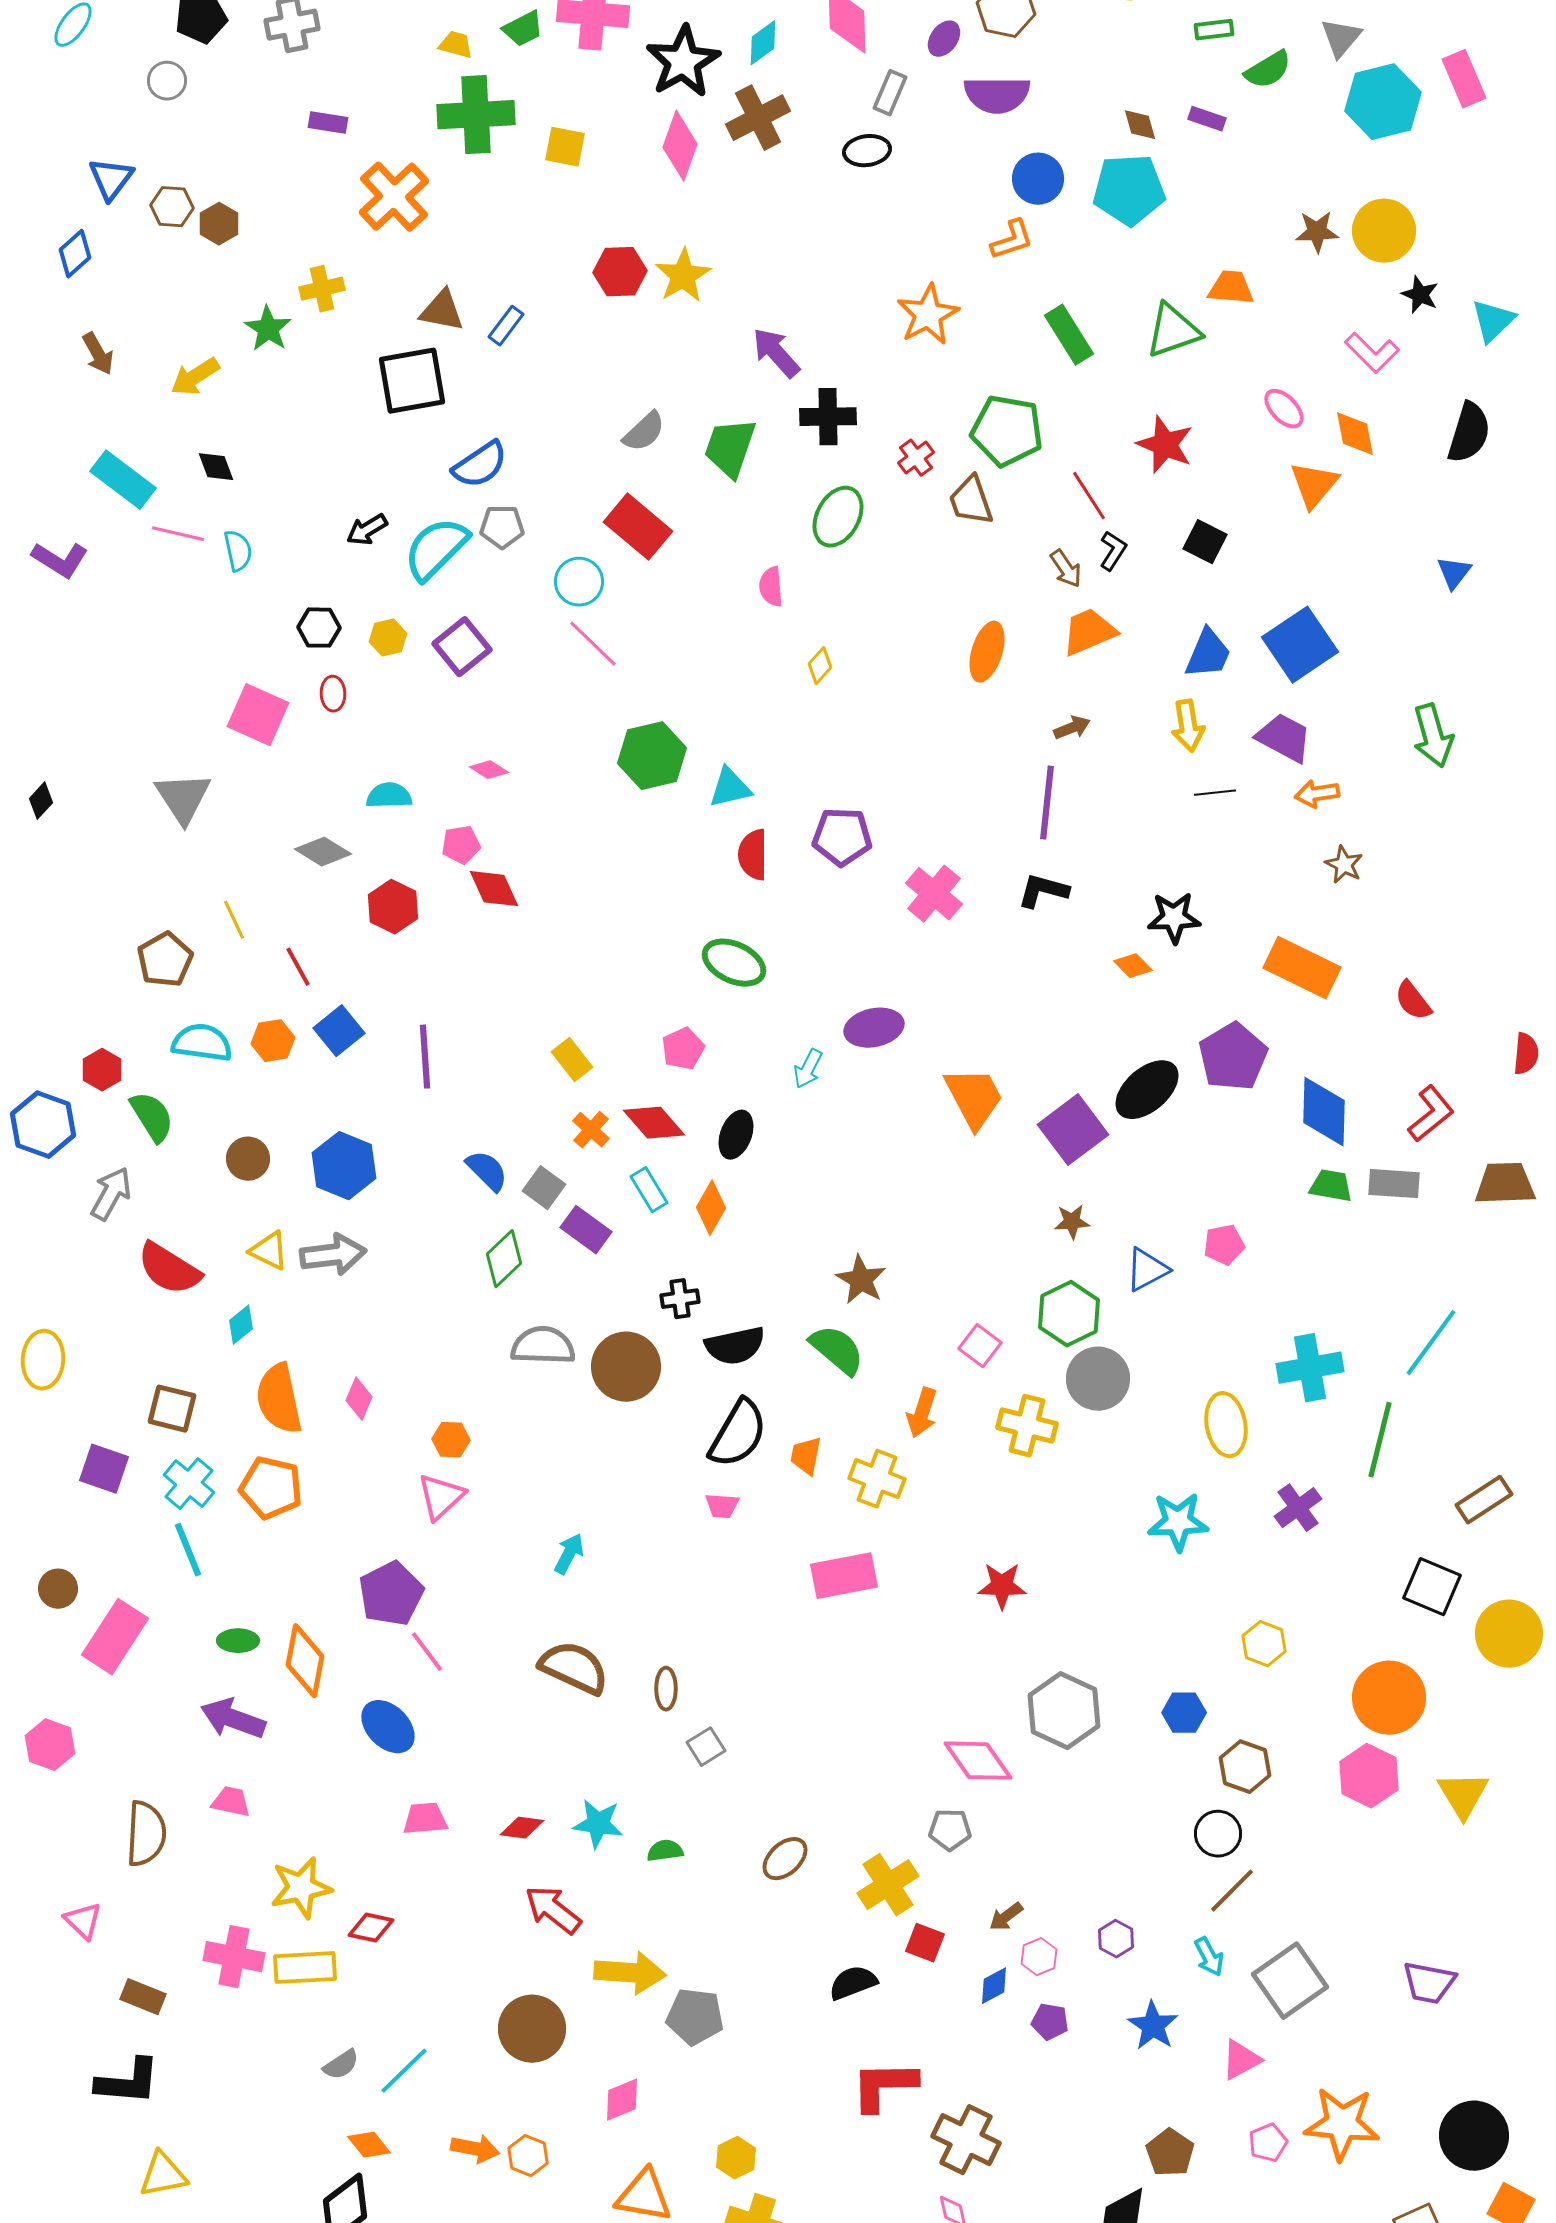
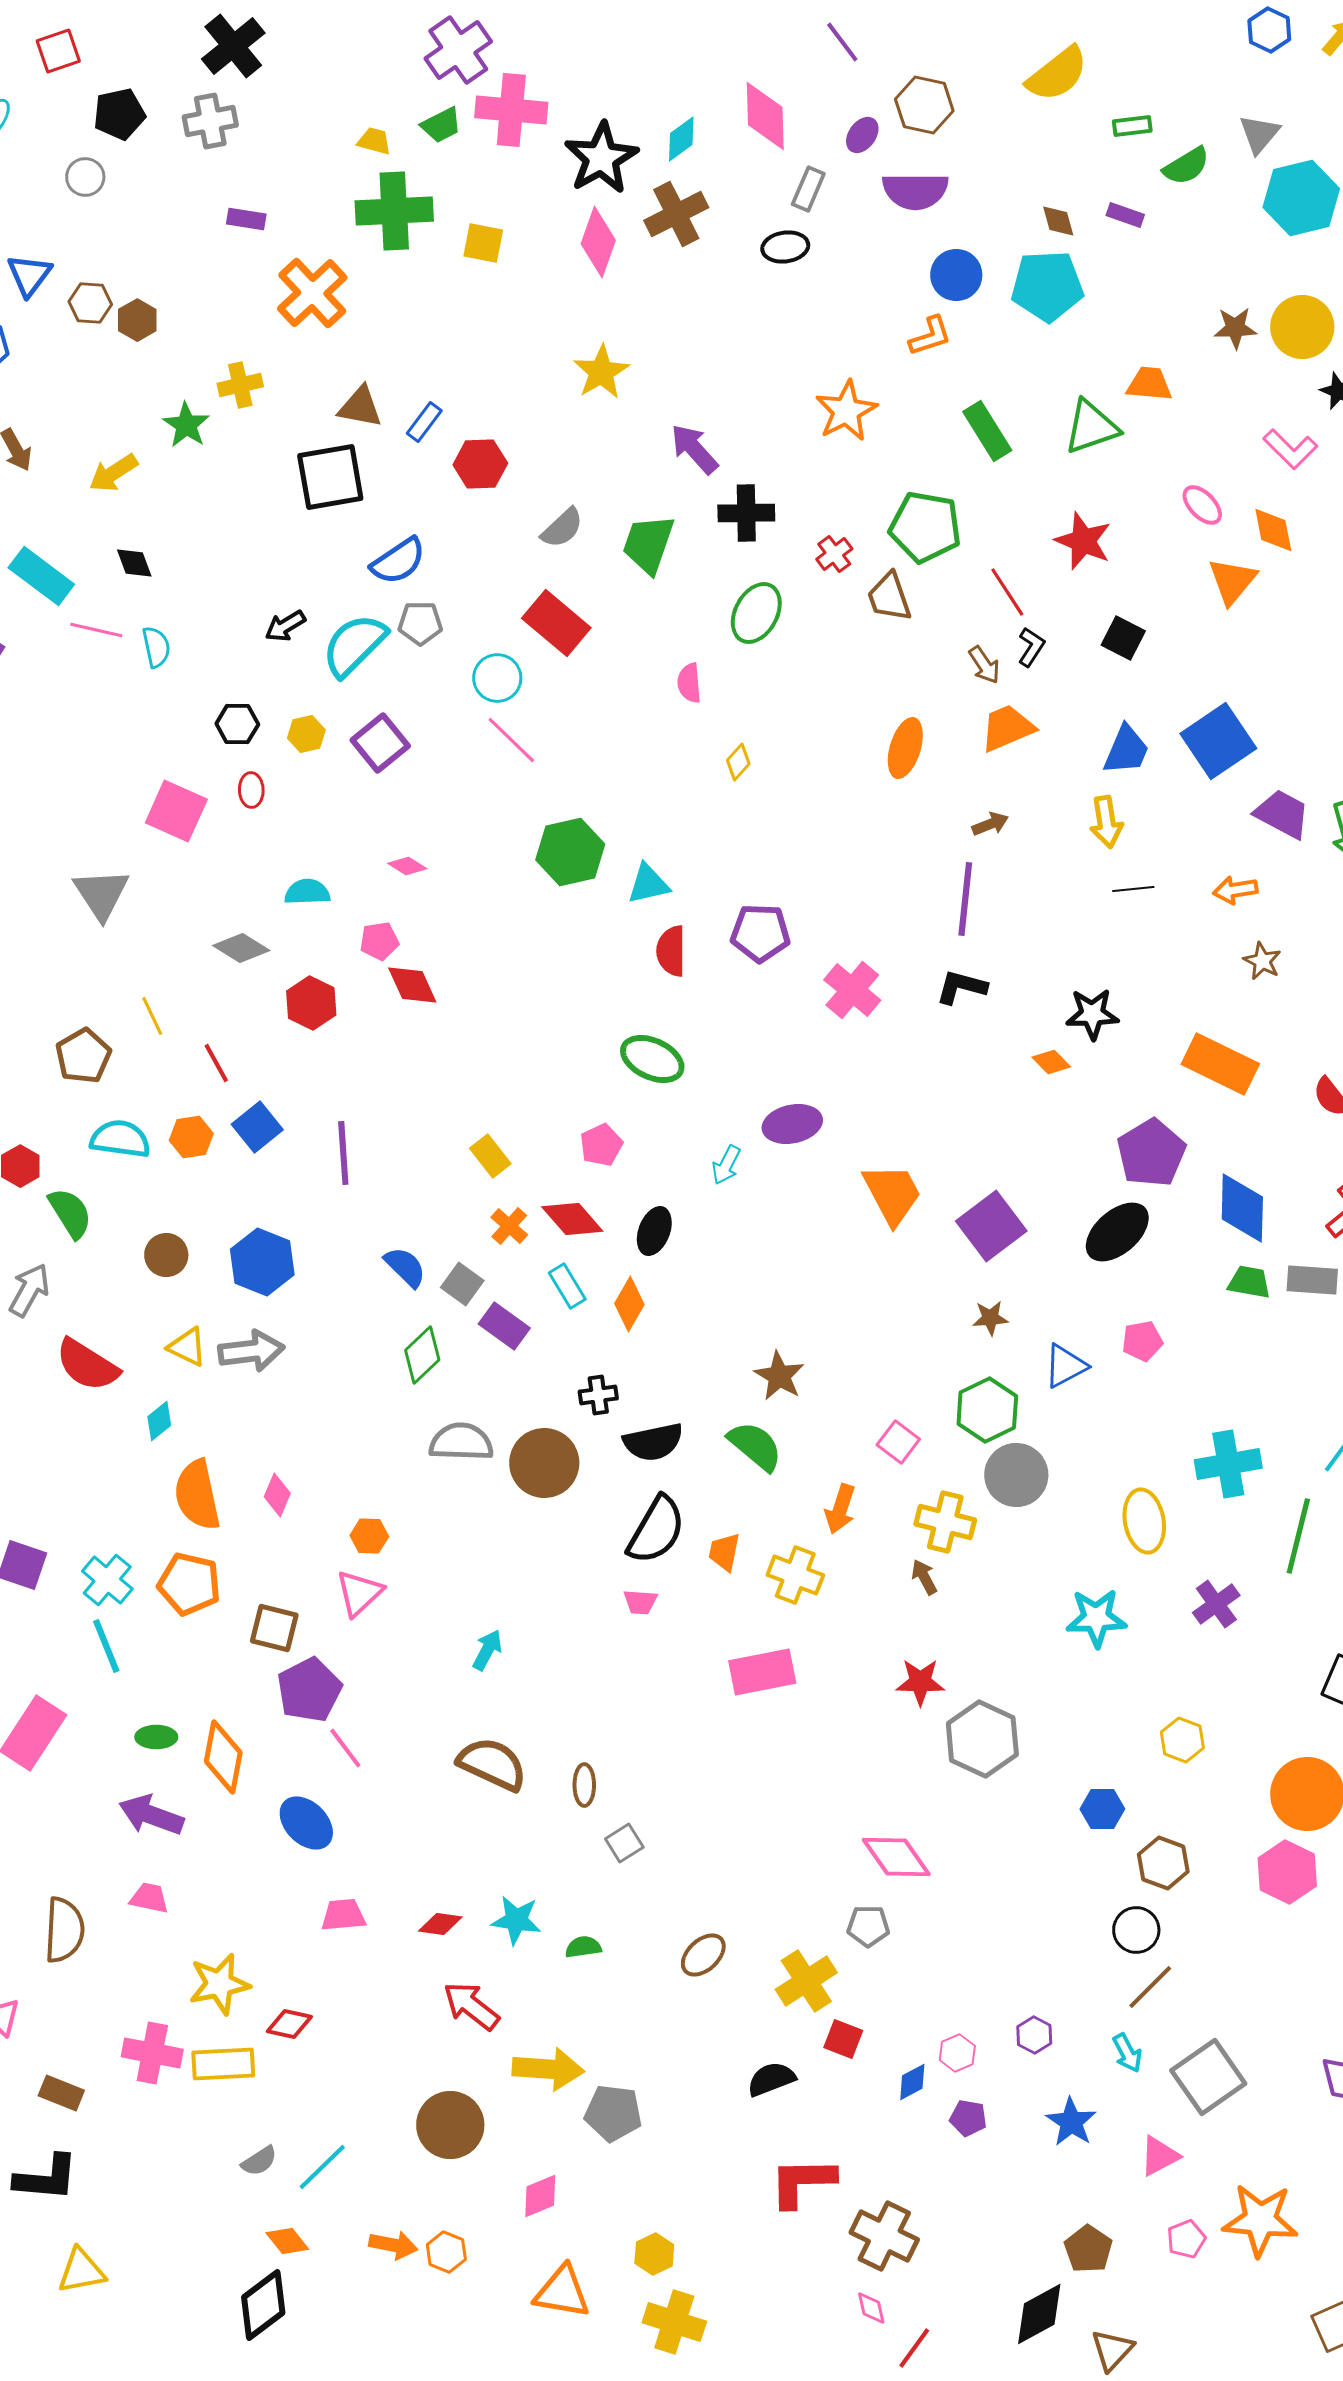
red hexagon: (620, 272) -> (480, 464), moved
purple trapezoid: (1284, 738) -> (1282, 814), moved
black ellipse: (1147, 1090) -> (1117, 1232), moved
brown square: (172, 1409) -> (274, 1628), moved
gray hexagon: (1064, 1711) -> (982, 1739), moved
brown arrow: (1006, 1917) -> (924, 1577), moved, turned 99

